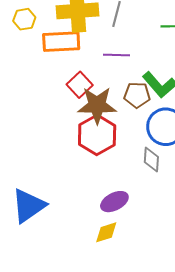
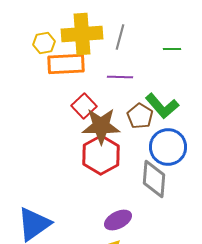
yellow hexagon: (24, 19) -> (44, 43), moved
brown pentagon: (137, 95) -> (140, 116), turned 30
gray diamond: (151, 160) -> (154, 179), size x1.5

